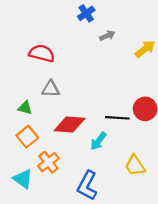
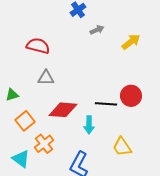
green triangle: (25, 108) -> (12, 95), moved, turned -32
cyan arrow: (98, 141) -> (89, 125), turned -36

